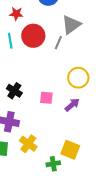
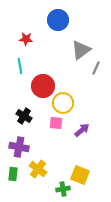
red circle: (33, 36) -> (43, 86), moved
gray line: (58, 43) -> (96, 68), moved
yellow circle: (78, 78) -> (63, 103), moved

